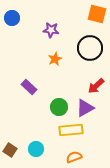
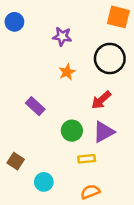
red arrow: (96, 86) -> (101, 100), moved
yellow rectangle: (71, 130) -> (87, 159), size x0.6
brown square: (10, 150) -> (16, 161), moved

